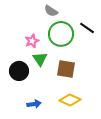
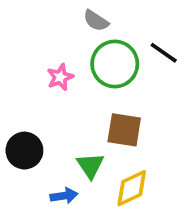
green triangle: (40, 59) -> (90, 166), moved
black circle: (19, 71) -> (24, 151), moved
yellow diamond: (70, 100) -> (132, 188), turned -50

